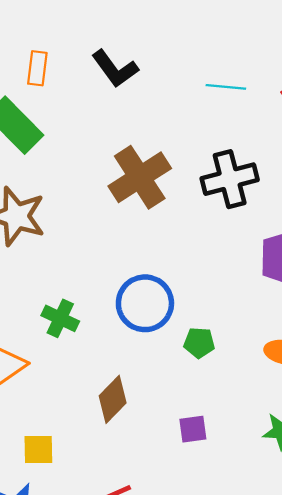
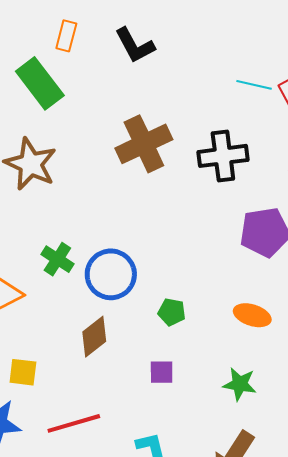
cyan line: (226, 87) -> (254, 85), moved
blue circle: (145, 303) -> (111, 274), moved
green pentagon: (199, 343) -> (172, 312), moved

